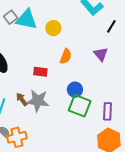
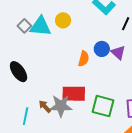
yellow circle: (53, 28) -> (63, 20), moved
red rectangle: (40, 72) -> (74, 94), moved, size x1.6
blue circle: (75, 90) -> (102, 49), moved

